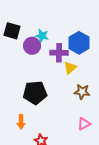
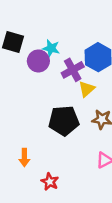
purple cross: (59, 53) -> (73, 70), turned -30
black pentagon: (35, 93) -> (64, 121), moved

